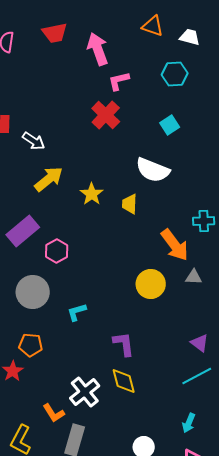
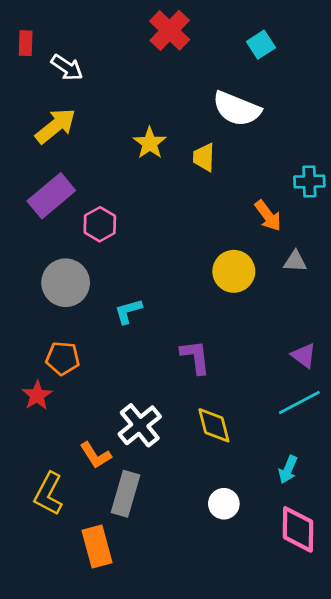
yellow arrow: (49, 179) -> (56, 126), moved
orange arrow: (175, 245) -> (268, 216), size x0.7
yellow diamond: (124, 381) -> (214, 425), moved

